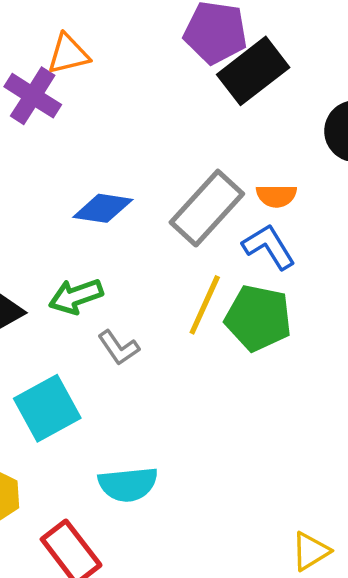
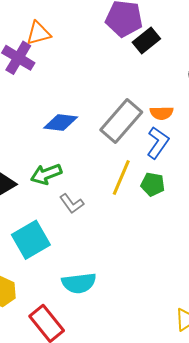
black rectangle: (253, 71) -> (146, 41), size x0.7
blue L-shape: (269, 247) -> (158, 143), turned 68
green pentagon: (258, 318) -> (153, 184), size x0.6

